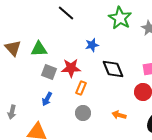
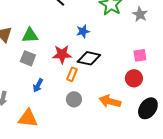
black diamond: (113, 69) -> (89, 58), moved, turned -55
gray square: (49, 72) -> (28, 58), moved
orange arrow: (119, 115) -> (110, 101), size x1.5

